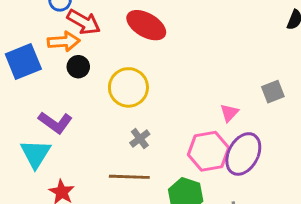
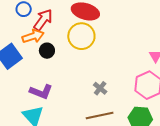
red arrow: (84, 22) -> (43, 20), turned -70
yellow circle: (128, 87) -> (81, 36), moved

